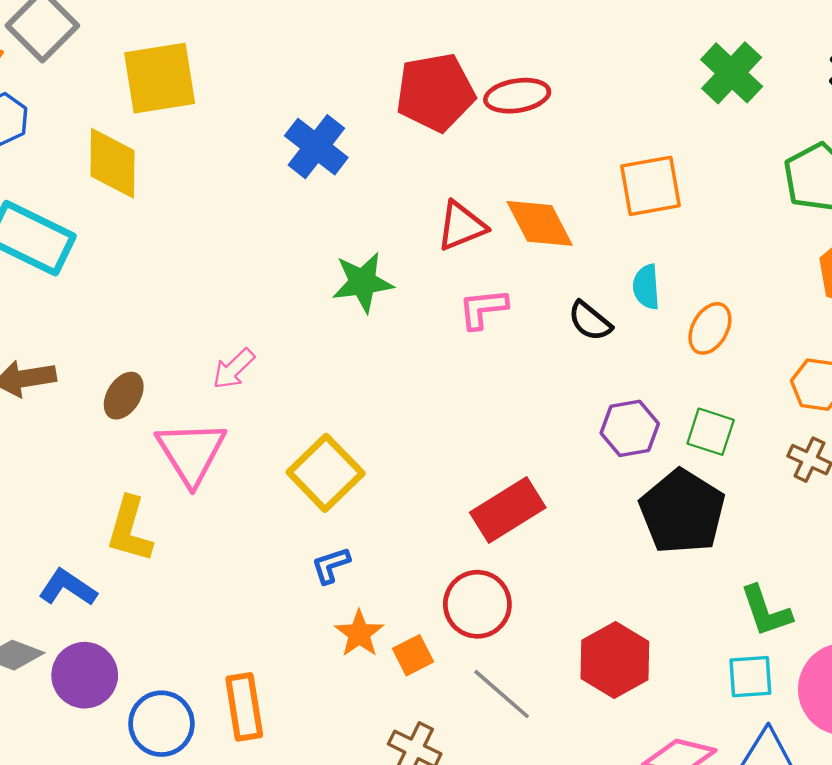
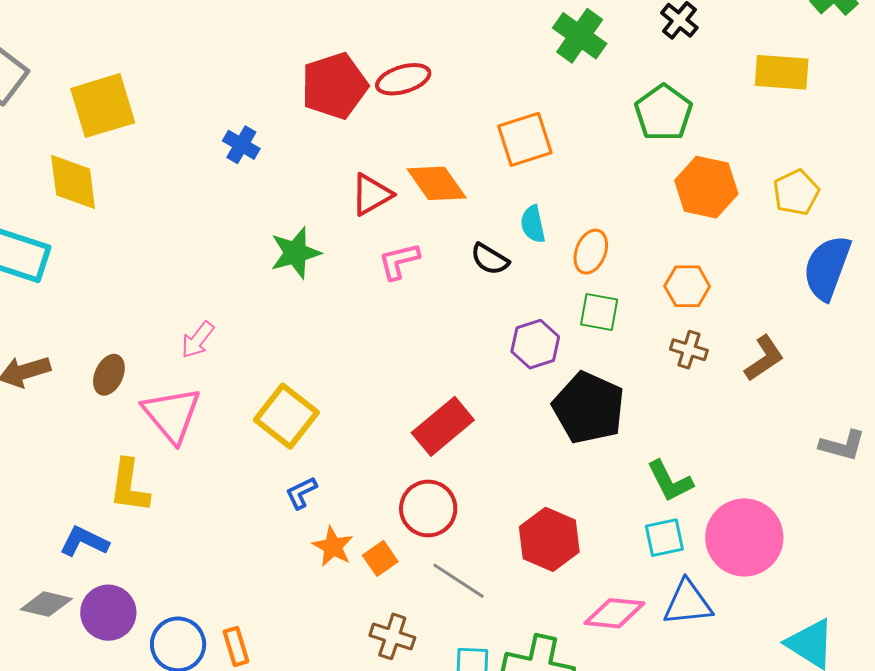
blue cross: (316, 147) -> (241, 145), size x0.7
green square: (711, 432) -> (599, 312), moved
orange rectangle: (244, 707) -> (236, 647), moved, size x0.7

